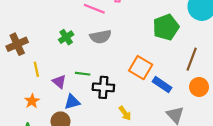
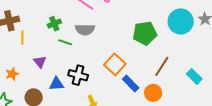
yellow line: (36, 69) -> (22, 38), moved
green line: (83, 74) -> (65, 42), moved
orange circle: (199, 87) -> (153, 93), moved
blue triangle: (72, 102) -> (56, 84), moved

